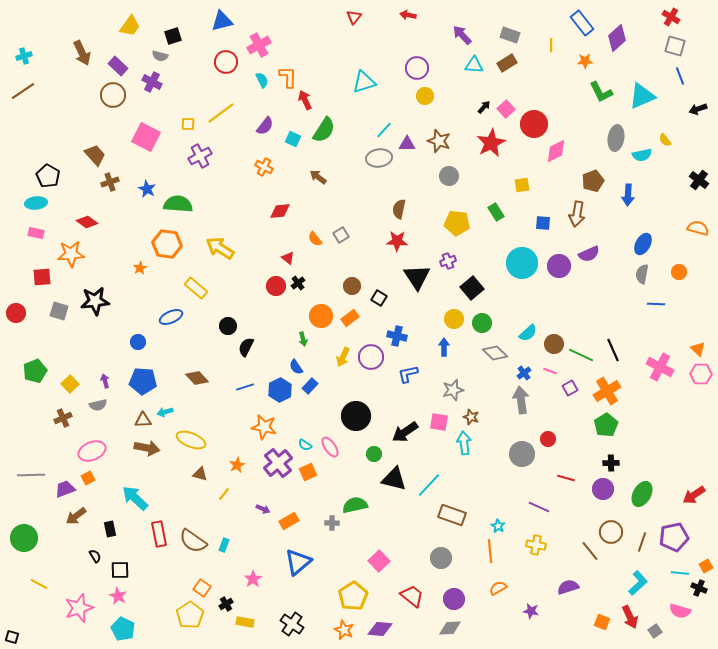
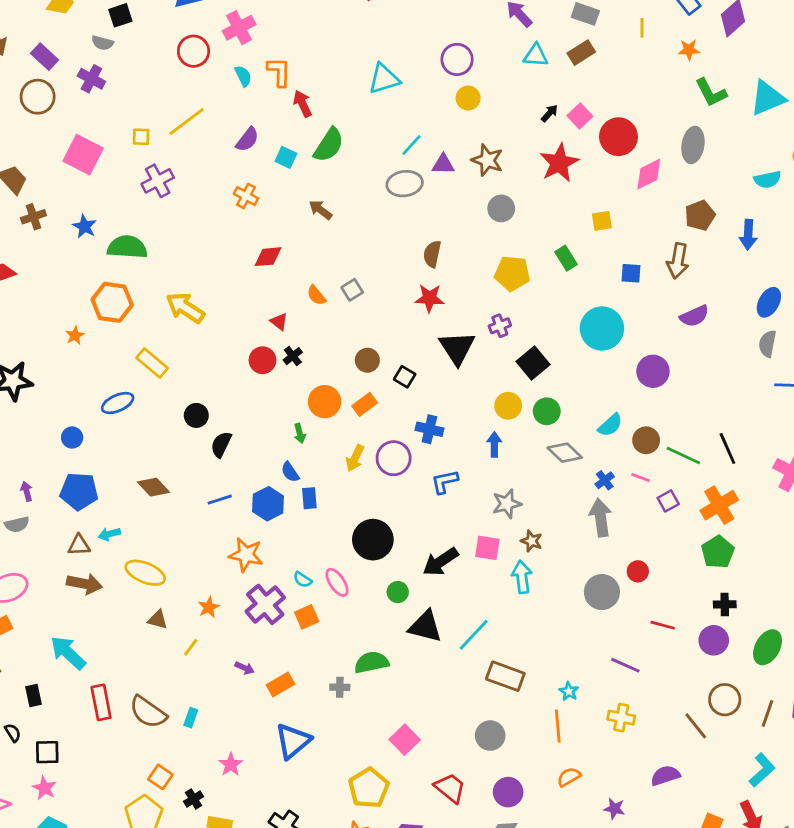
gray ellipse: (616, 138) -> (693, 145), moved
purple circle: (559, 266) -> (653, 371), moved
blue rectangle: (310, 386) -> (309, 498), turned -49

